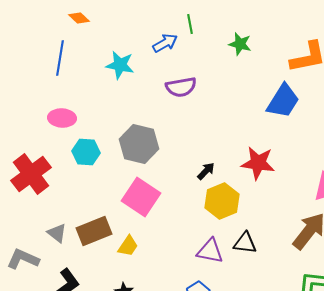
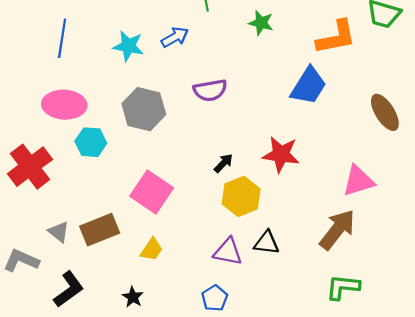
blue arrow: (165, 43) -> (175, 37), moved
purple semicircle: (181, 87) -> (210, 90), moved
pink ellipse: (62, 118) -> (64, 105), size x1.4
gray hexagon: (139, 144) -> (144, 109), moved
yellow trapezoid: (128, 246) -> (152, 249), moved

